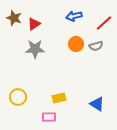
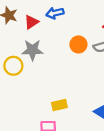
blue arrow: (74, 16) -> (55, 13), moved
yellow circle: (18, 97) -> (13, 66), moved

